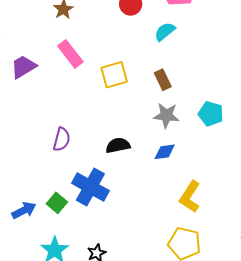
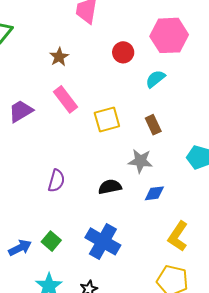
gray star: (166, 115) -> (140, 161), moved
blue cross: (90, 187) -> (103, 241), moved

